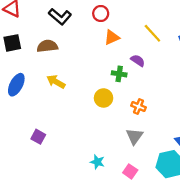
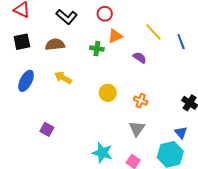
green cross: (119, 74) -> (97, 49), moved
cyan star: (97, 162) -> (102, 153), size x1.5

